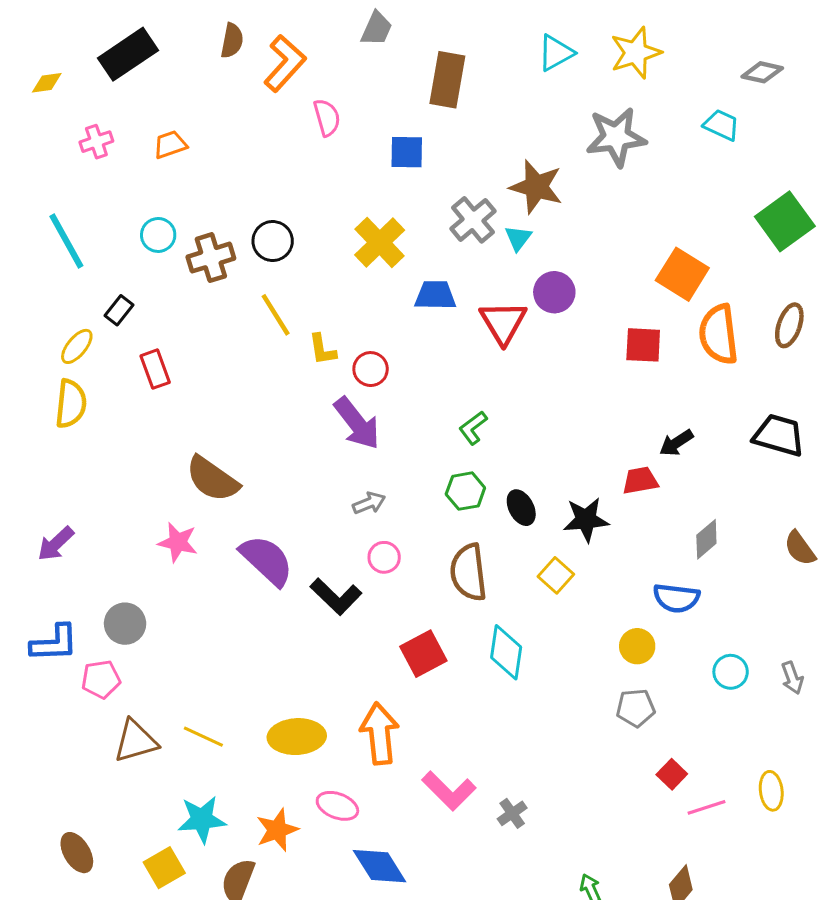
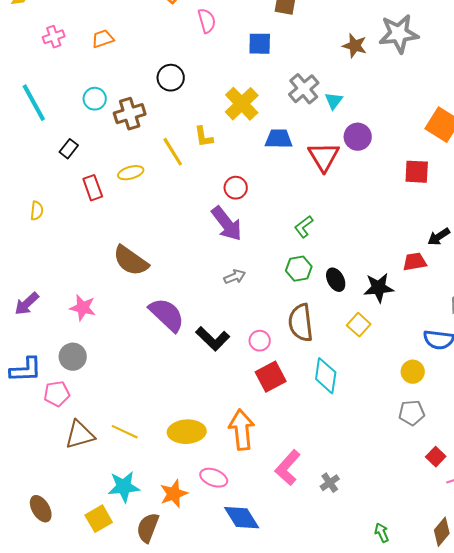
brown star: (536, 187) -> (355, 46), moved, size x0.7
black circle: (273, 241) -> (171, 78), moved
yellow ellipse: (77, 346) -> (131, 173), moved, turned 35
yellow L-shape: (322, 349) -> (204, 137), moved
yellow semicircle: (71, 404) -> (37, 211), size x0.6
pink star: (178, 542) -> (83, 308), moved
pink circle: (384, 557) -> (260, 341), moved
pink L-shape: (449, 791) -> (288, 468), turned 87

